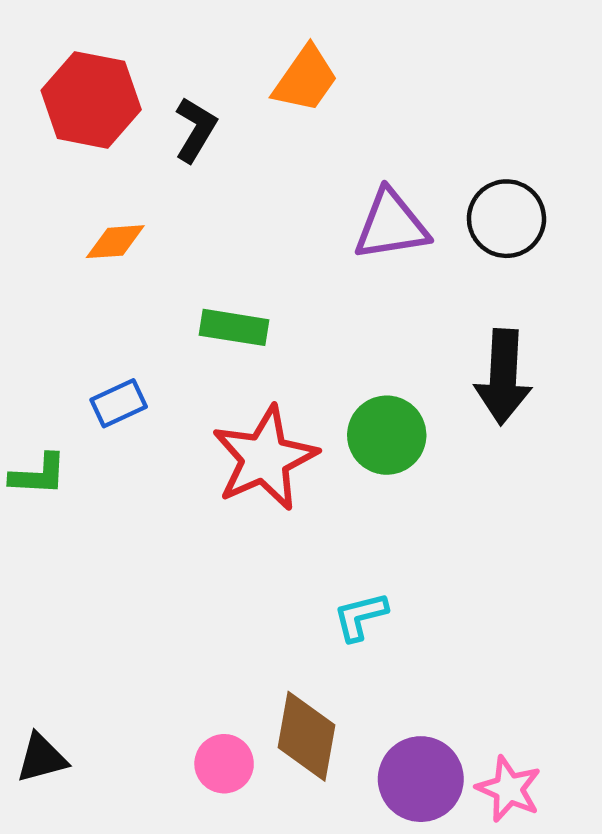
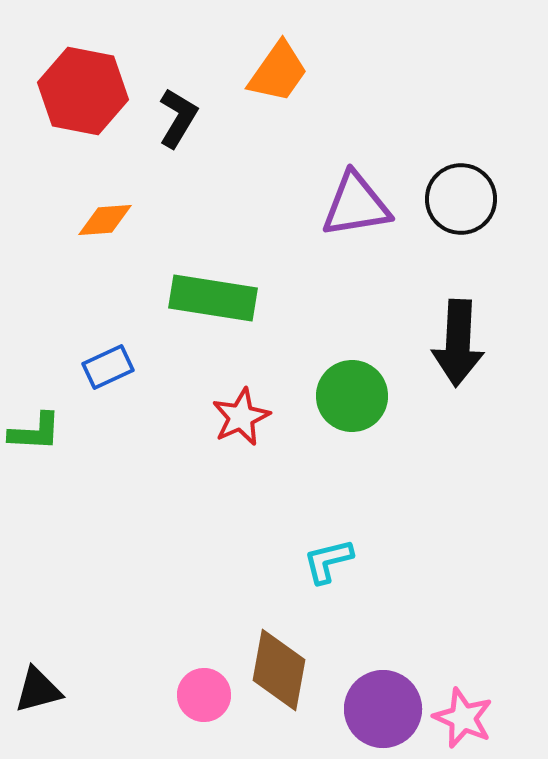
green rectangle: (234, 327) -> (213, 298), size x1.4
red star: (265, 458) -> (241, 417), size x0.6

